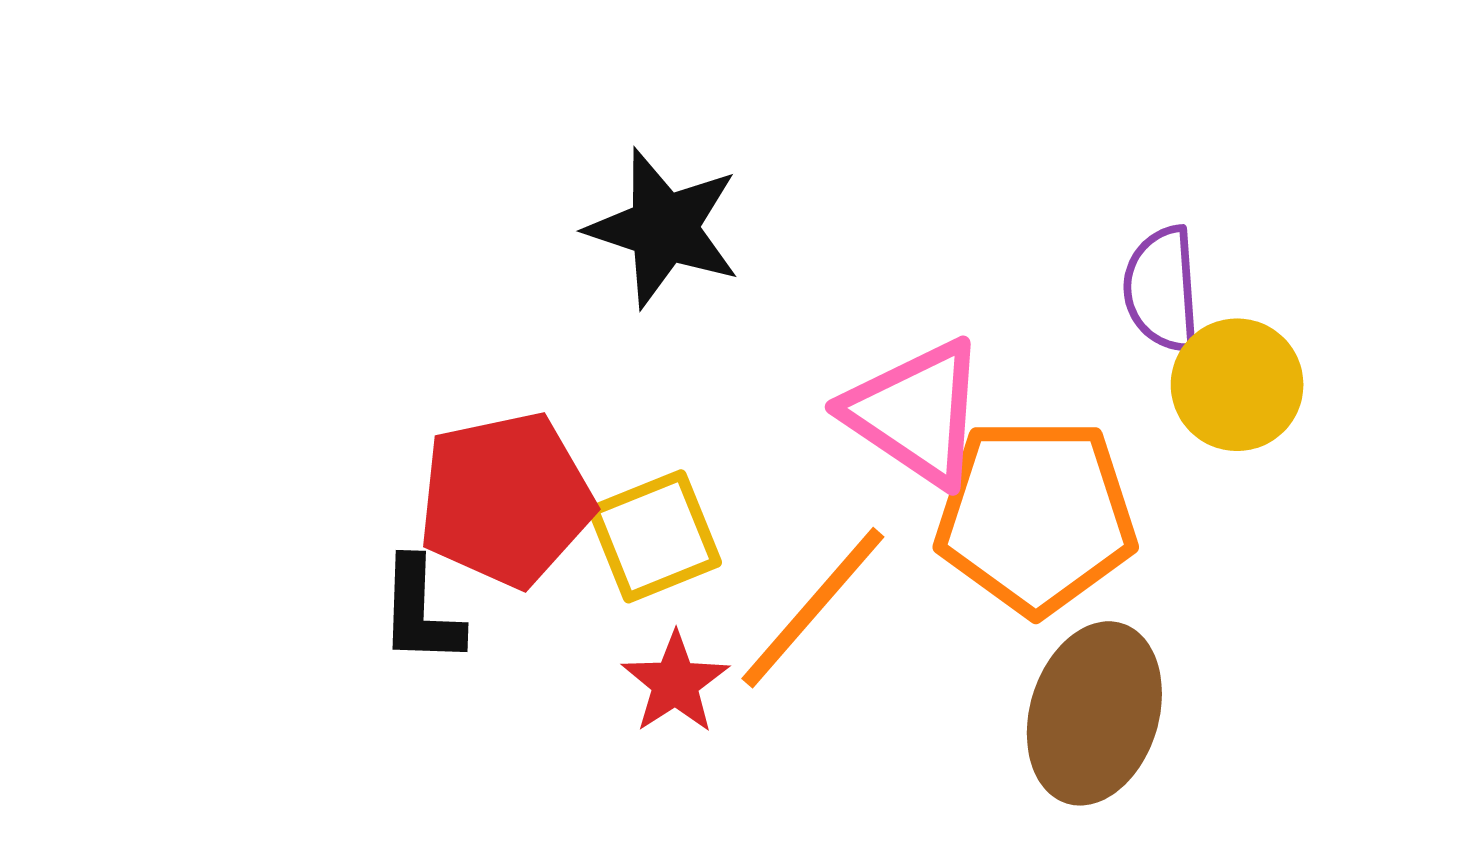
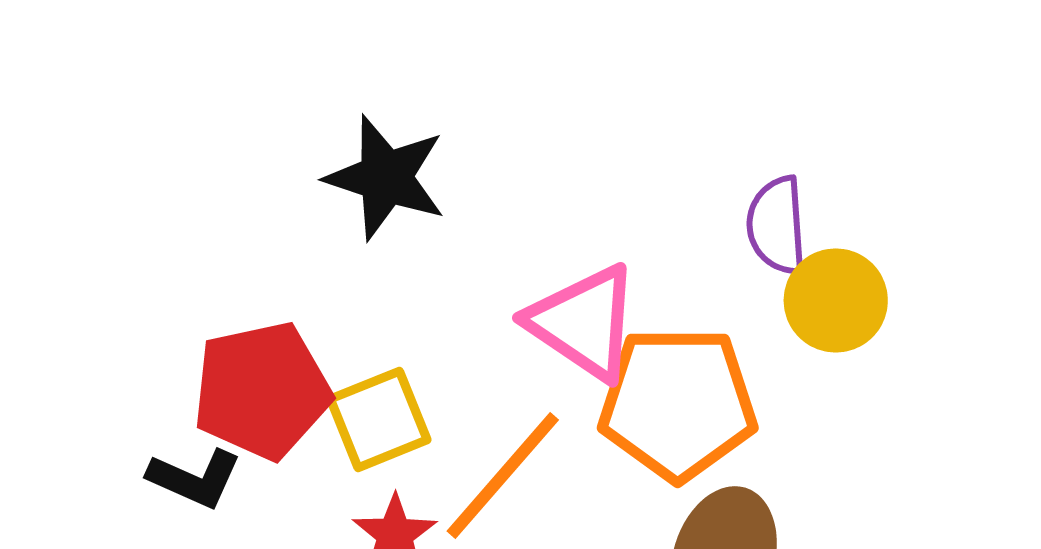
black L-shape: (420, 612) -> (195, 478), turned -68

